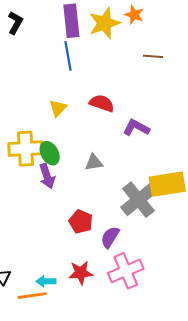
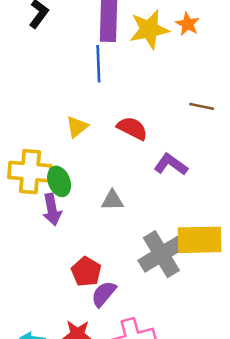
brown line: (153, 56) -> (202, 106), moved
purple semicircle: (110, 237) -> (104, 294), moved

